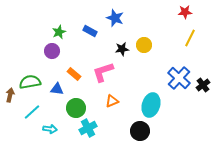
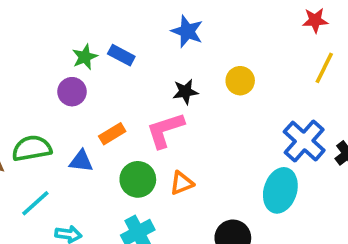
blue rectangle: (90, 31) -> (121, 55), moved
black star: (122, 49) -> (185, 92), moved
orange rectangle: (74, 74) -> (112, 134), turned -72
cyan ellipse: (151, 105) -> (280, 190), moved
green circle: (76, 108) -> (138, 179), moved

